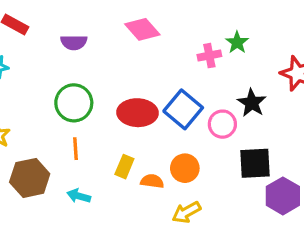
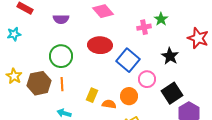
red ellipse: (137, 113) -> (100, 45), moved
pink circle: (222, 124) -> (147, 79), moved
black square: (255, 163) -> (172, 93), turned -30
brown hexagon: (30, 178) -> (39, 83), moved

